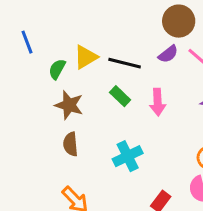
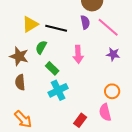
purple semicircle: (168, 54) -> (85, 22), turned -64
green semicircle: (57, 69) -> (41, 47), moved
green rectangle: (120, 96) -> (52, 68), moved

